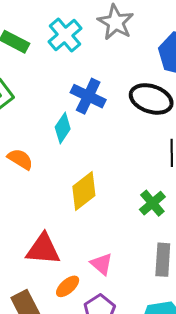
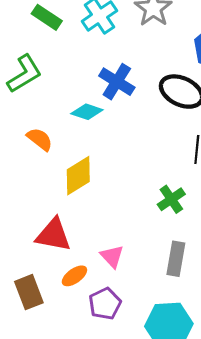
cyan diamond: (63, 128) -> (87, 112), turned 68
yellow diamond: (84, 191) -> (78, 176), moved

